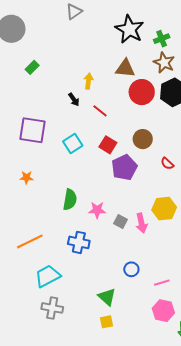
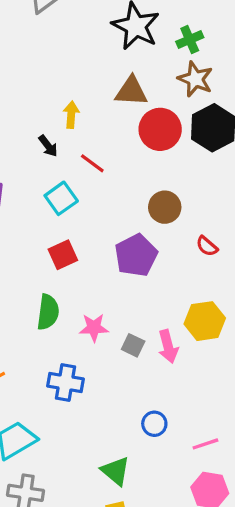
cyan square: (73, 144) -> (61, 198), moved
red square: (108, 145) -> (63, 255), moved, turned 36

